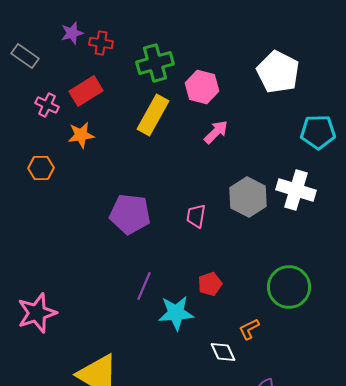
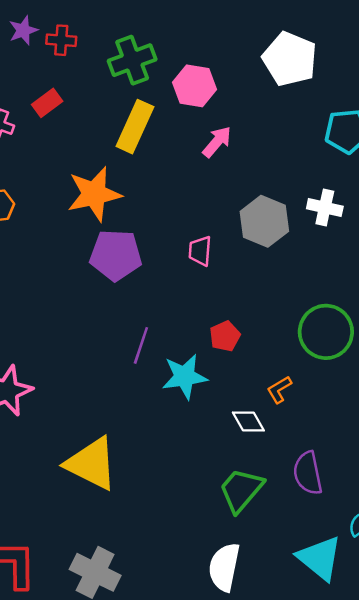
red rectangle: (86, 91) -> (47, 103), size x0.7
orange star: (81, 135) -> (94, 194), moved, size x1.6
white cross: (296, 190) -> (325, 208), size x0.7

